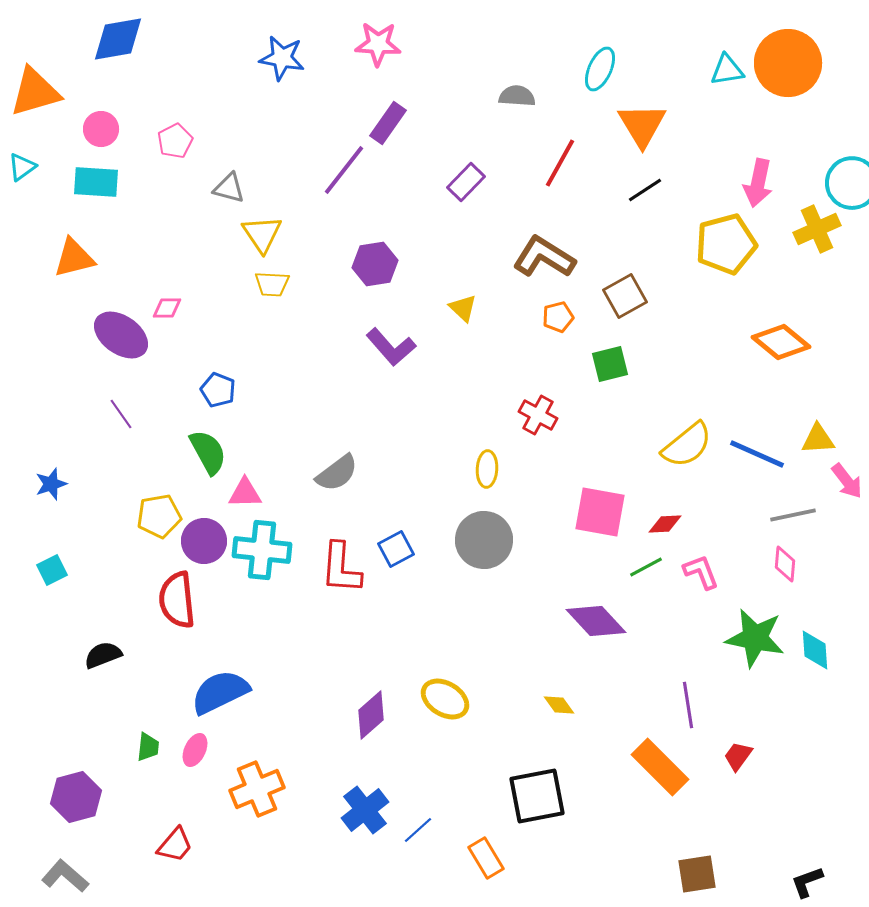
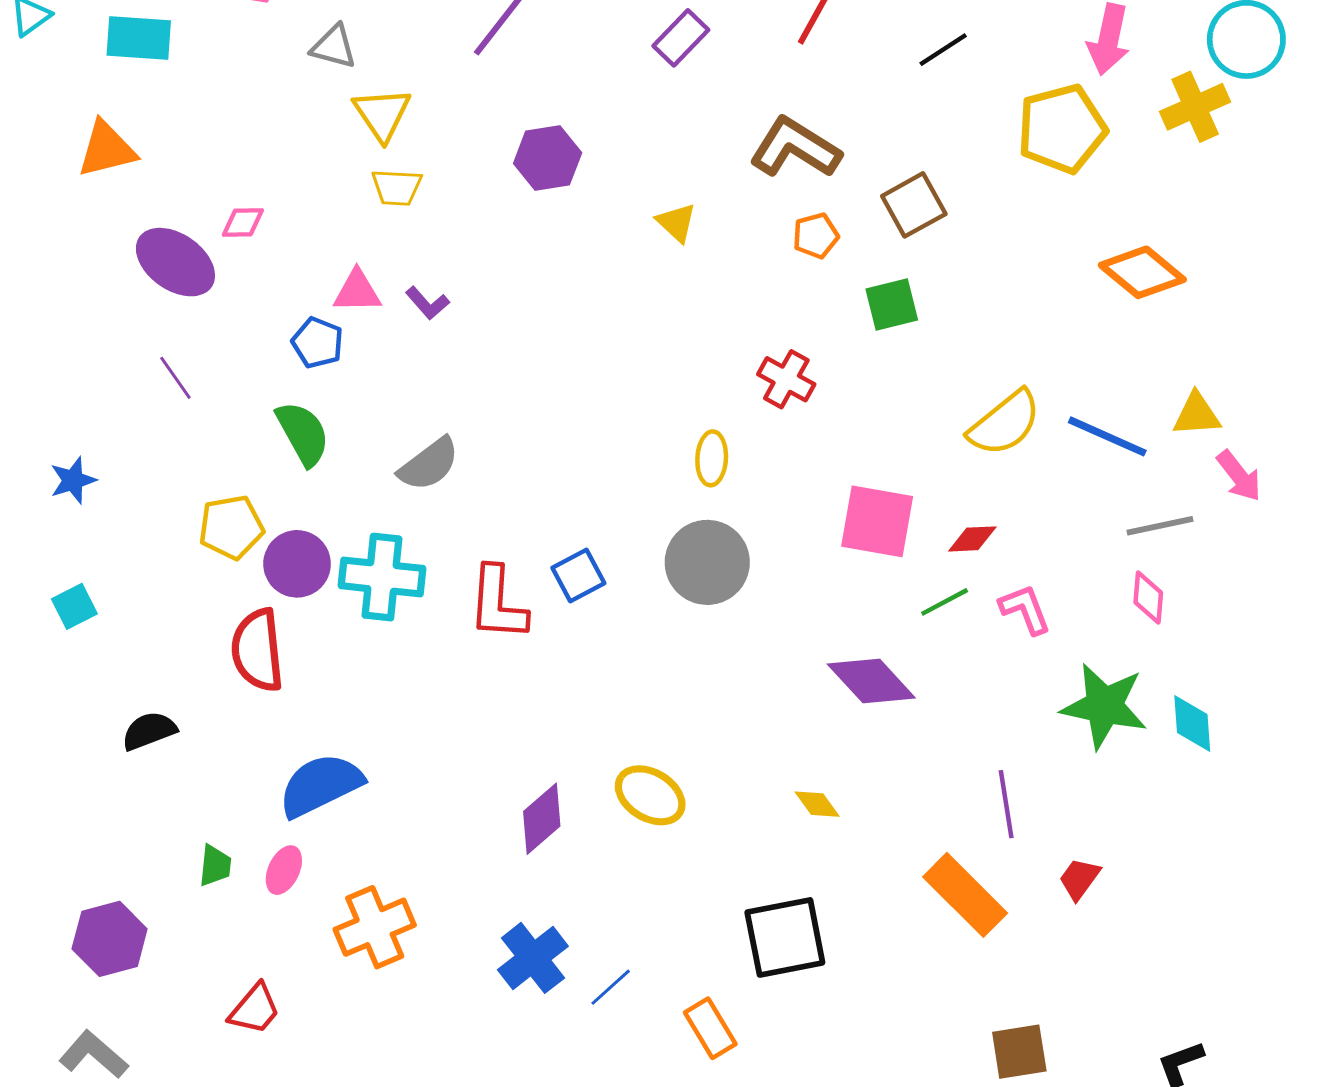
purple L-shape: (391, 347) -> (427, 303), moved, size x0.6
gray semicircle: (337, 473) -> (429, 464), moved
pink triangle: (245, 493) -> (357, 291), moved

